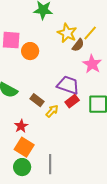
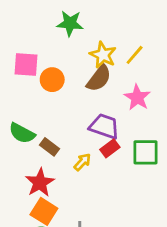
brown semicircle: (78, 45) -> (99, 78), moved, size x1.5
brown rectangle: (37, 100) -> (49, 147), moved
red star: (21, 126) -> (40, 183), size x1.5

